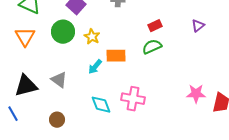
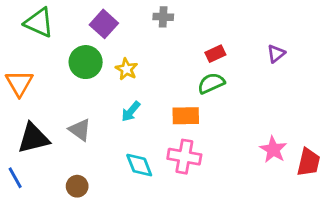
orange triangle: (25, 37) -> (19, 83), moved
orange rectangle: (116, 56) -> (186, 116), moved
pink star: (196, 94) -> (273, 150), turned 30

